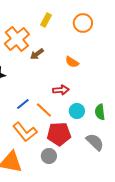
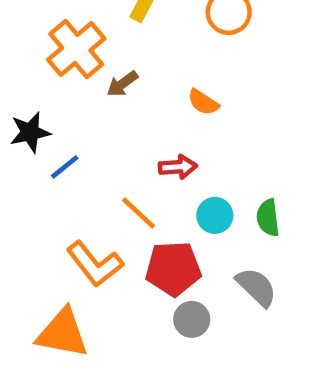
blue line: (23, 104) -> (65, 167), moved
gray circle: (49, 156) -> (192, 319), moved

